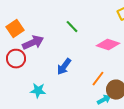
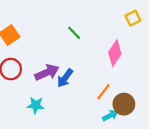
purple arrow: (33, 43) -> (47, 72), moved
pink diamond: (108, 45) -> (115, 53), turned -75

